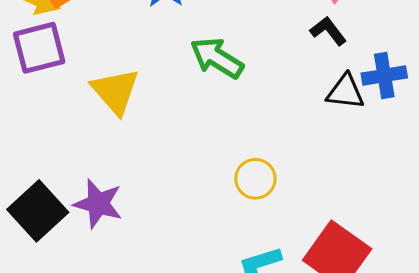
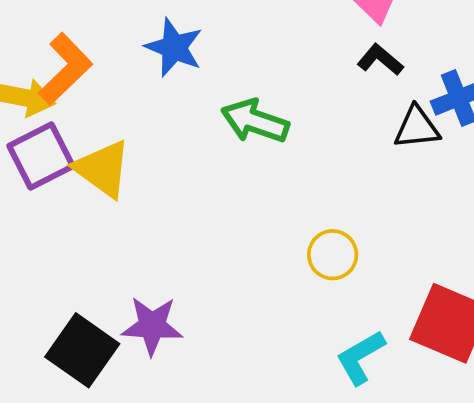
yellow triangle: (115, 91) -> (103, 169), moved

